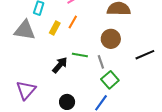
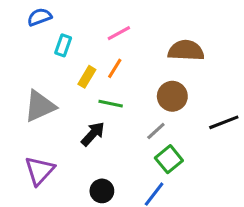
gray triangle: (25, 30) -> (40, 106), moved, turned -35
green line: (80, 55) -> (111, 104), moved
gray line: (101, 62) -> (156, 131), turned 64

